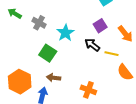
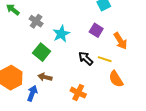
purple square: (100, 26) -> (96, 30), turned -32
black arrow: (92, 45) -> (86, 58), moved

